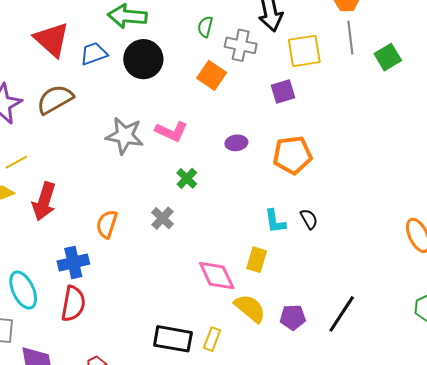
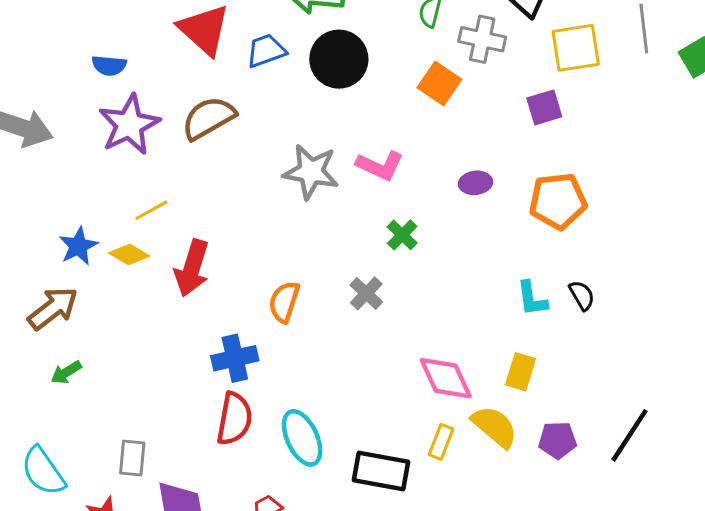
yellow rectangle: (257, 260) -> (521, 372), moved
cyan ellipse: (23, 290) -> (302, 438), moved
yellow rectangle: (212, 339) -> (441, 442), moved

